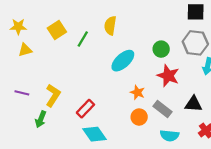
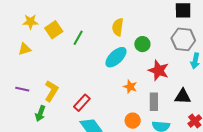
yellow semicircle: (110, 26) -> (118, 27), moved
yellow star: (18, 27) -> (30, 22), moved
green circle: (161, 49) -> (142, 44), moved
gray rectangle: (162, 109) -> (154, 102), turned 54
orange circle: (139, 117) -> (133, 121), moved

